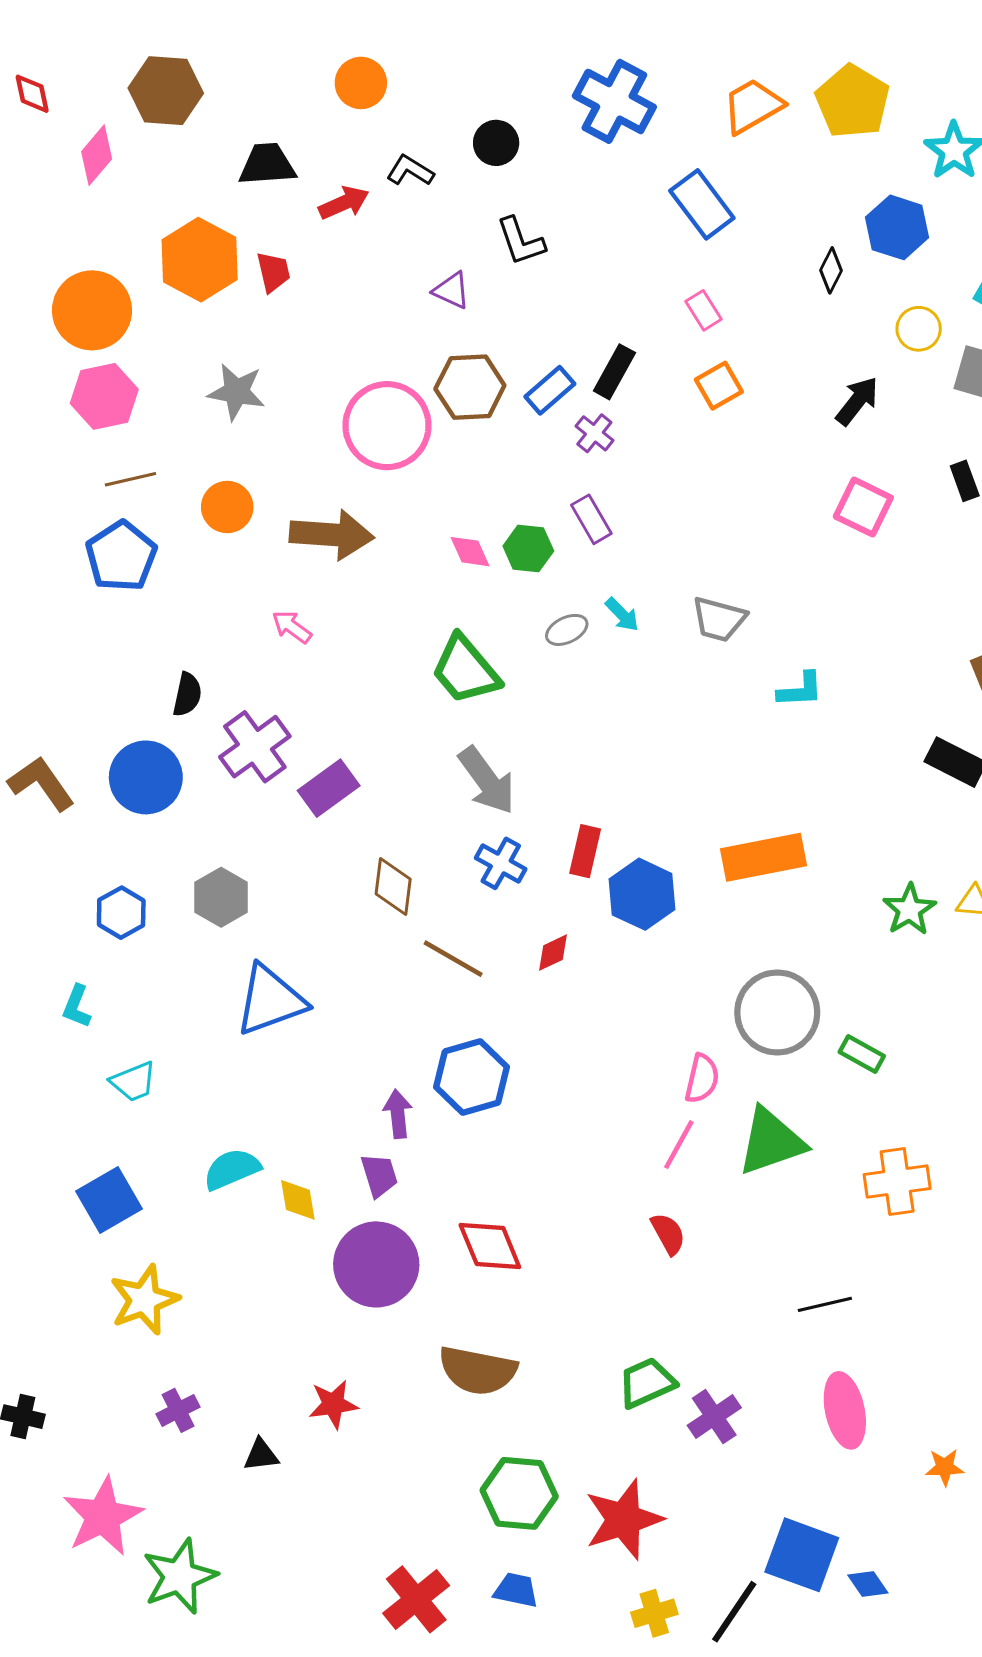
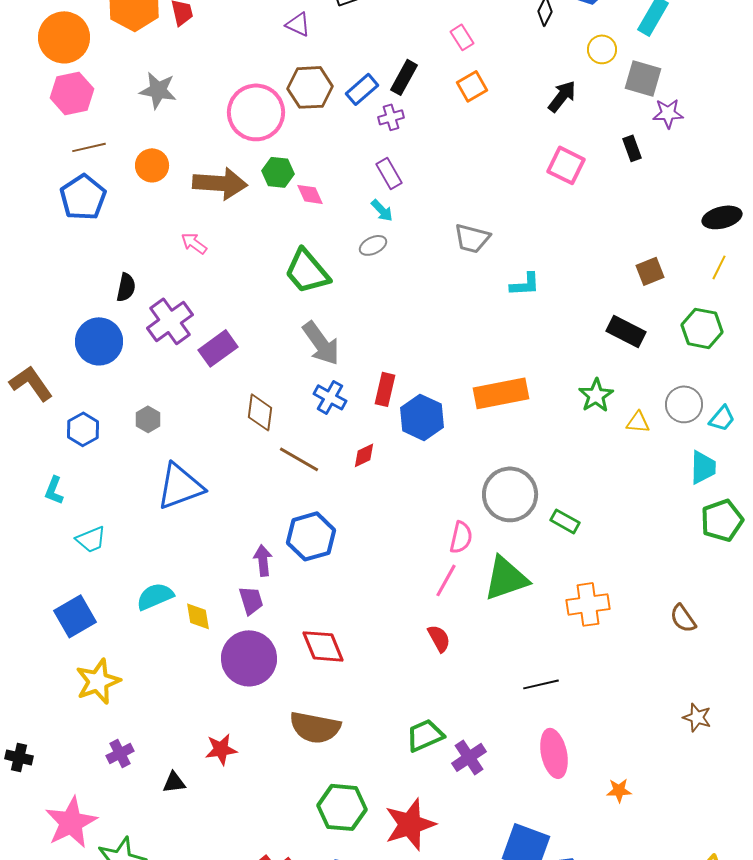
purple cross: (594, 433) -> (391, 117), turned 35
green hexagon: (528, 548) -> (278, 172), moved
cyan arrow: (622, 615) -> (382, 210), moved
brown L-shape: (41, 784) -> (31, 383), moved
gray hexagon: (221, 897) -> (148, 419), size x0.7
green star: (909, 910) -> (596, 395), moved

